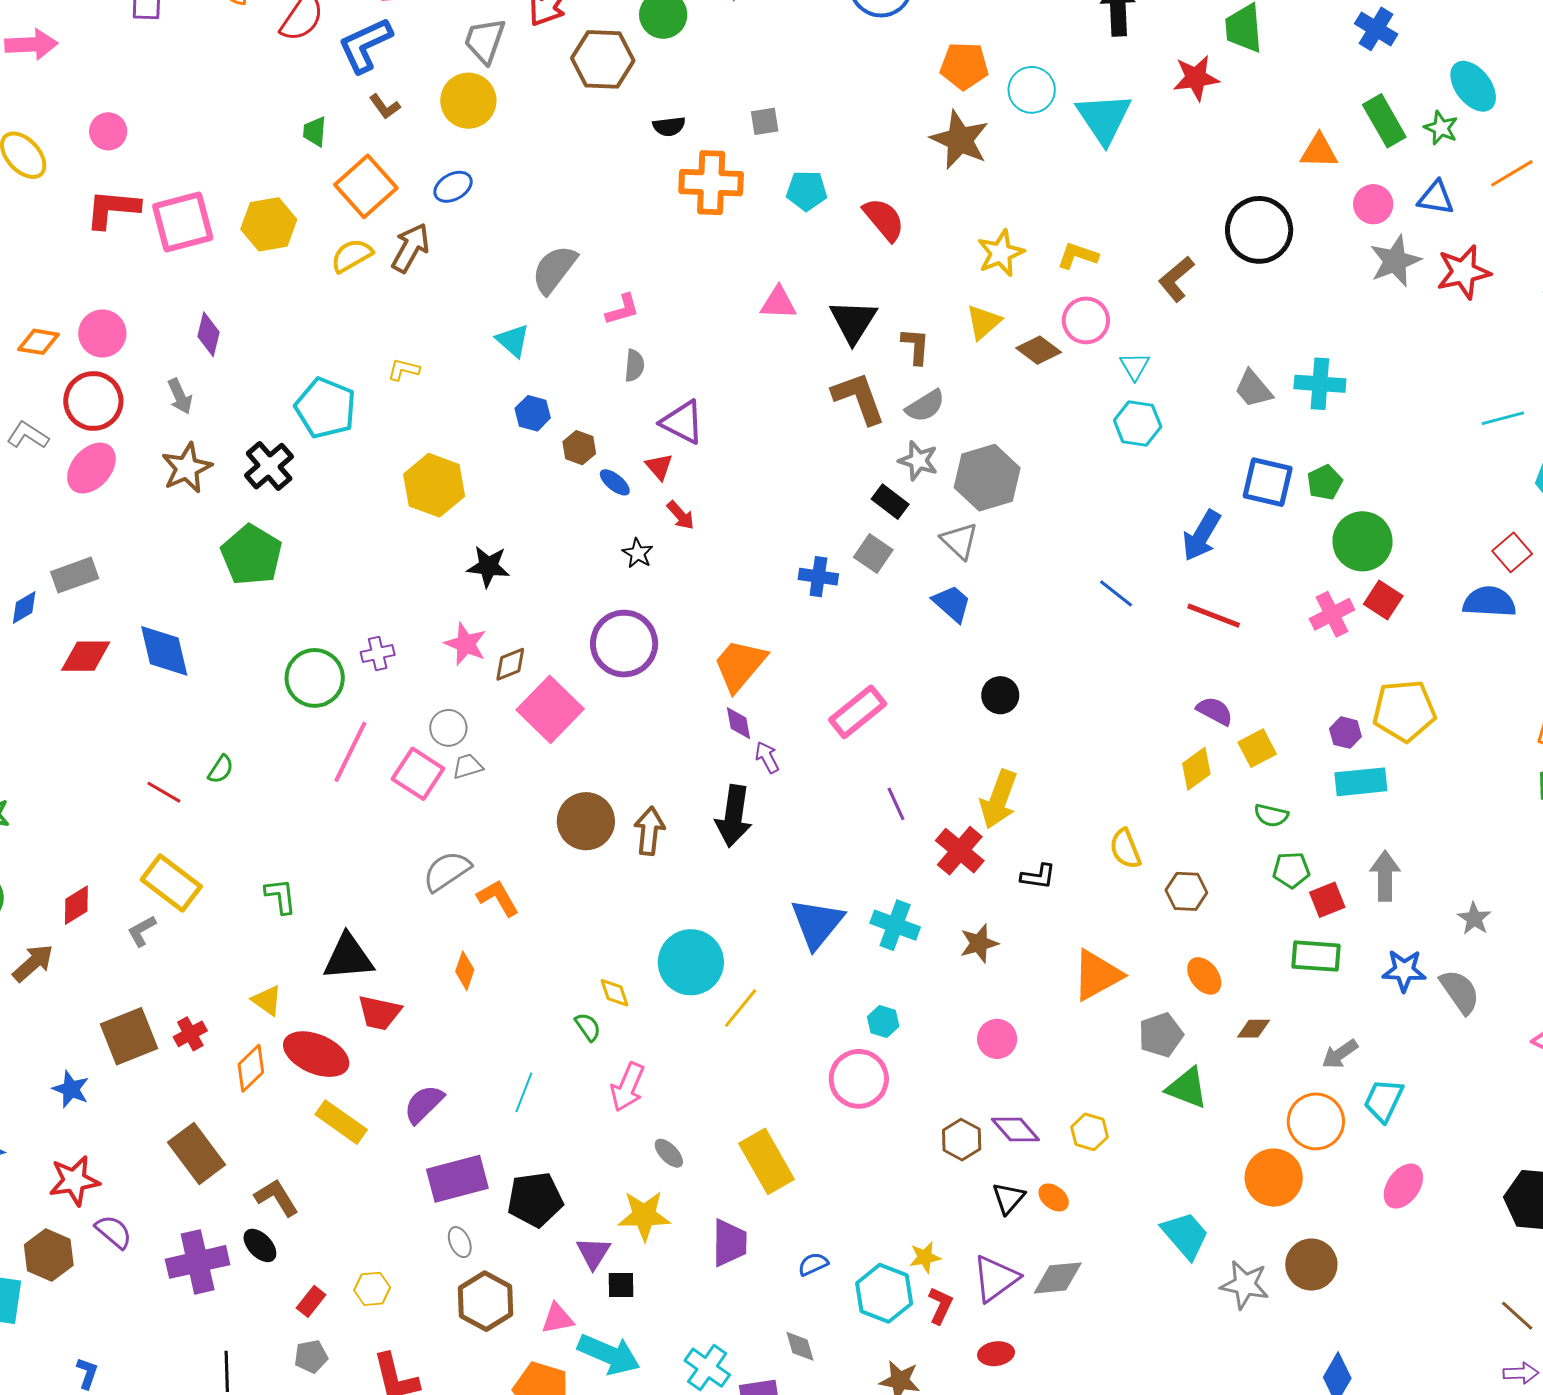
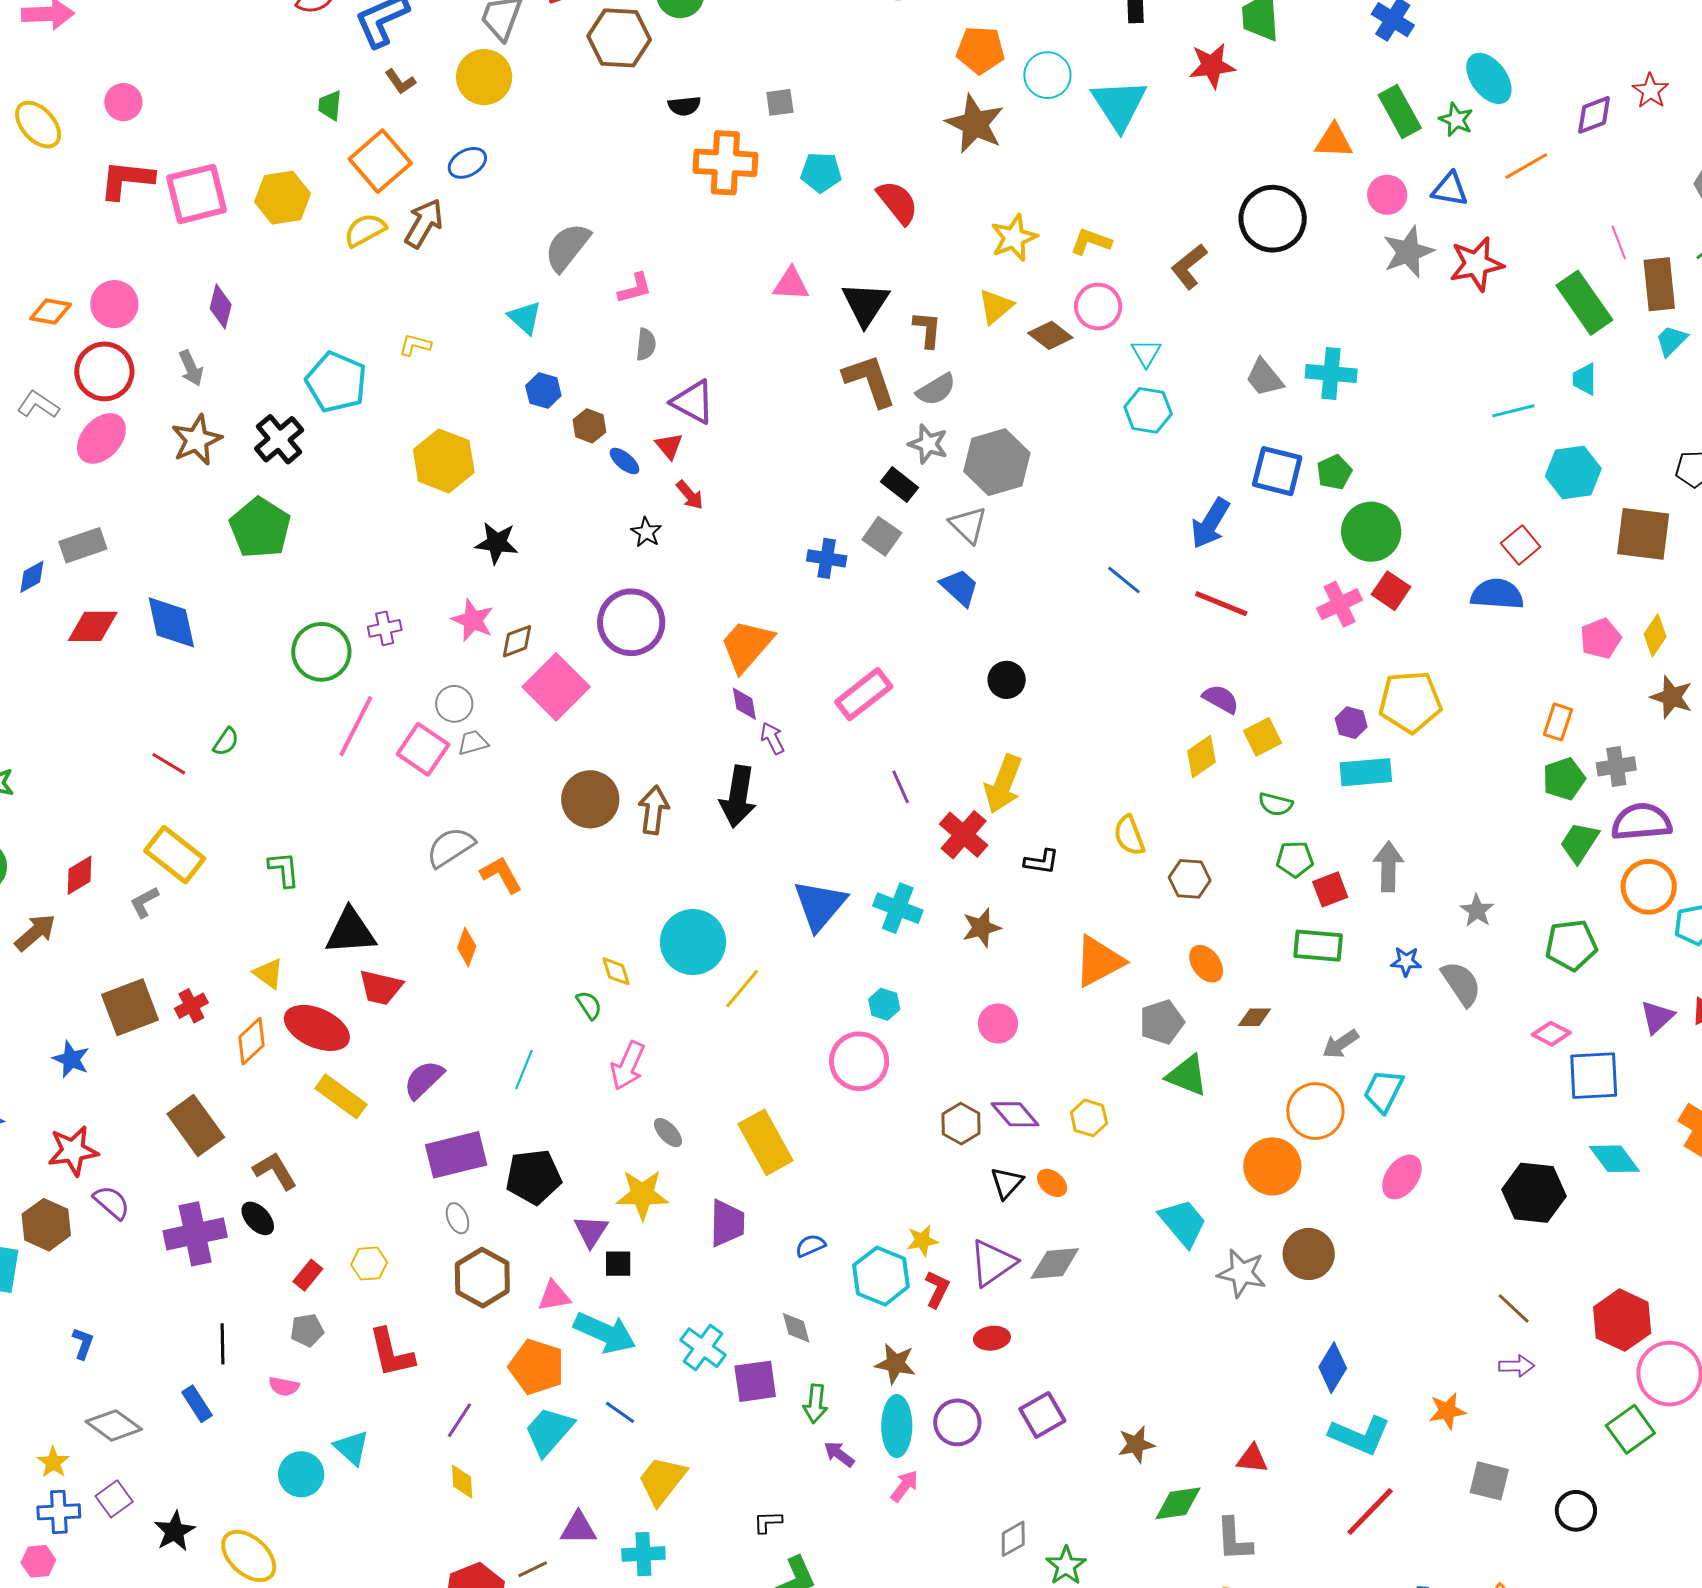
blue star: (1404, 971) -> (1406, 961), size x0.7

